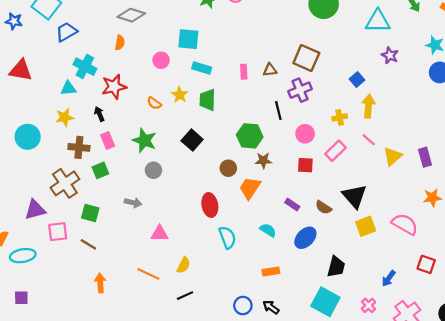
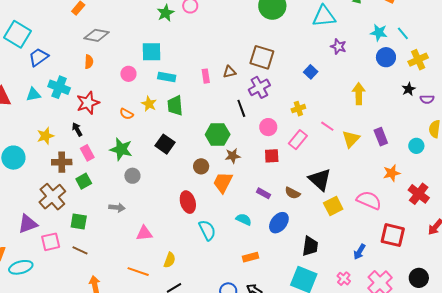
cyan triangle: (68, 88) -> (33, 94), moved
yellow arrow: (368, 106) -> (359, 94), moved
red square: (426, 264) -> (393, 235), size x1.4

